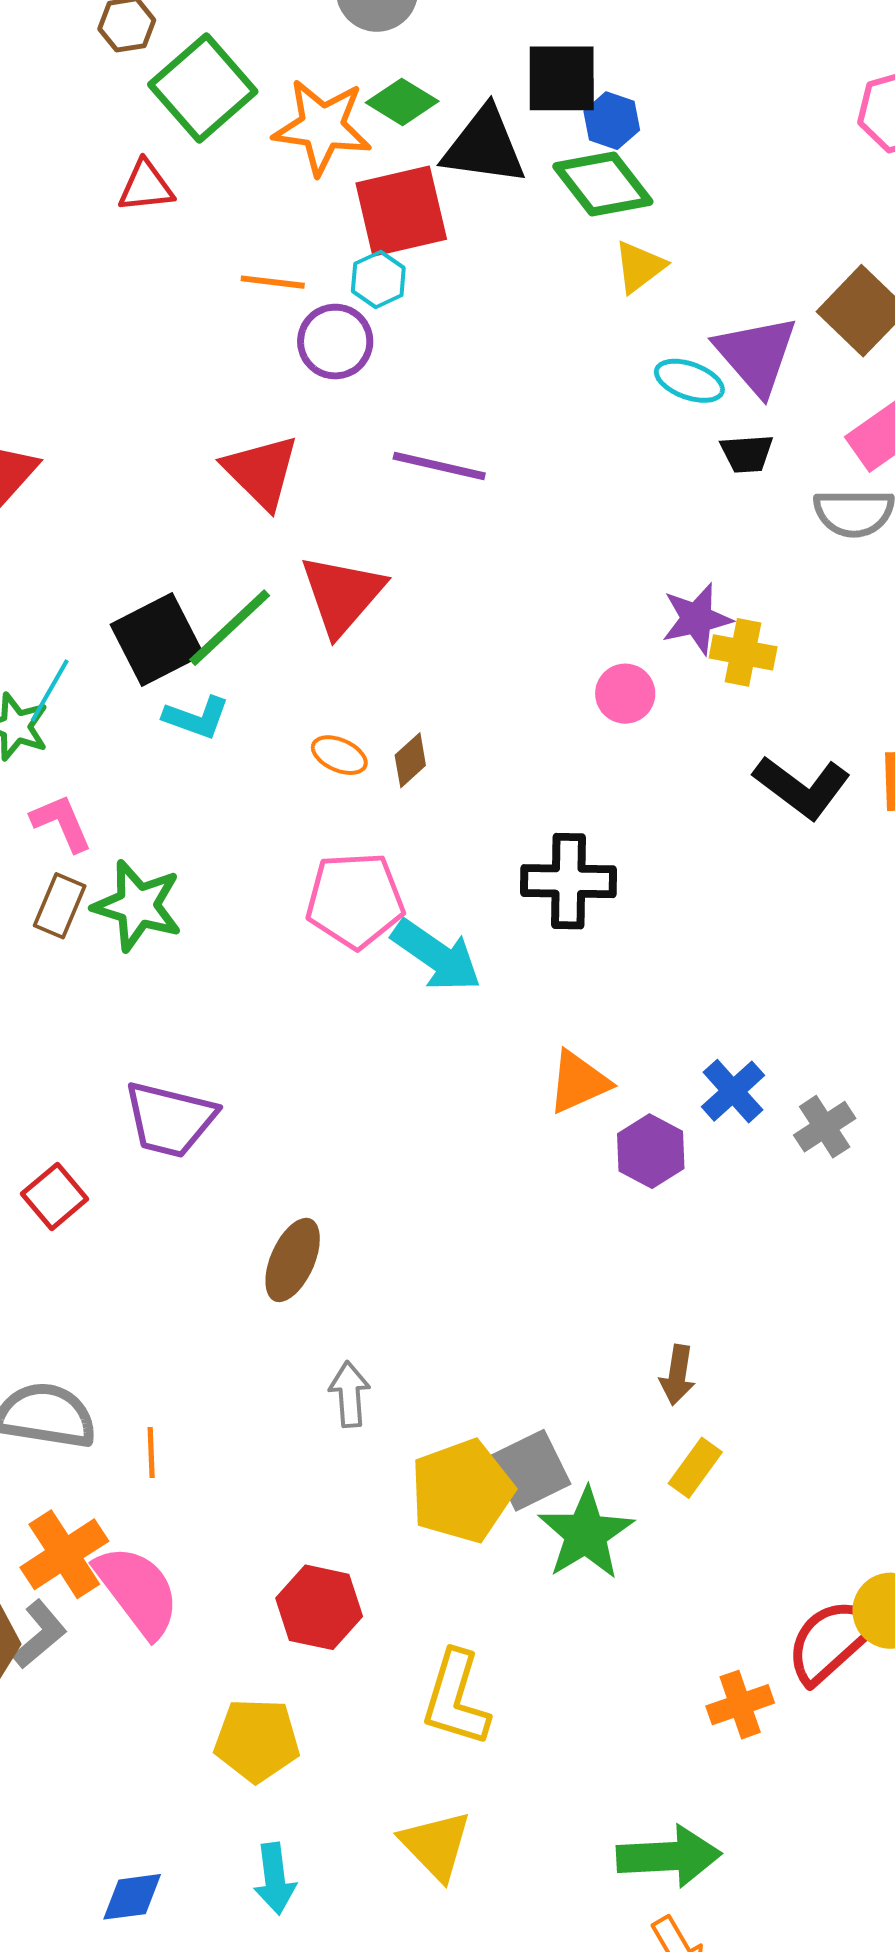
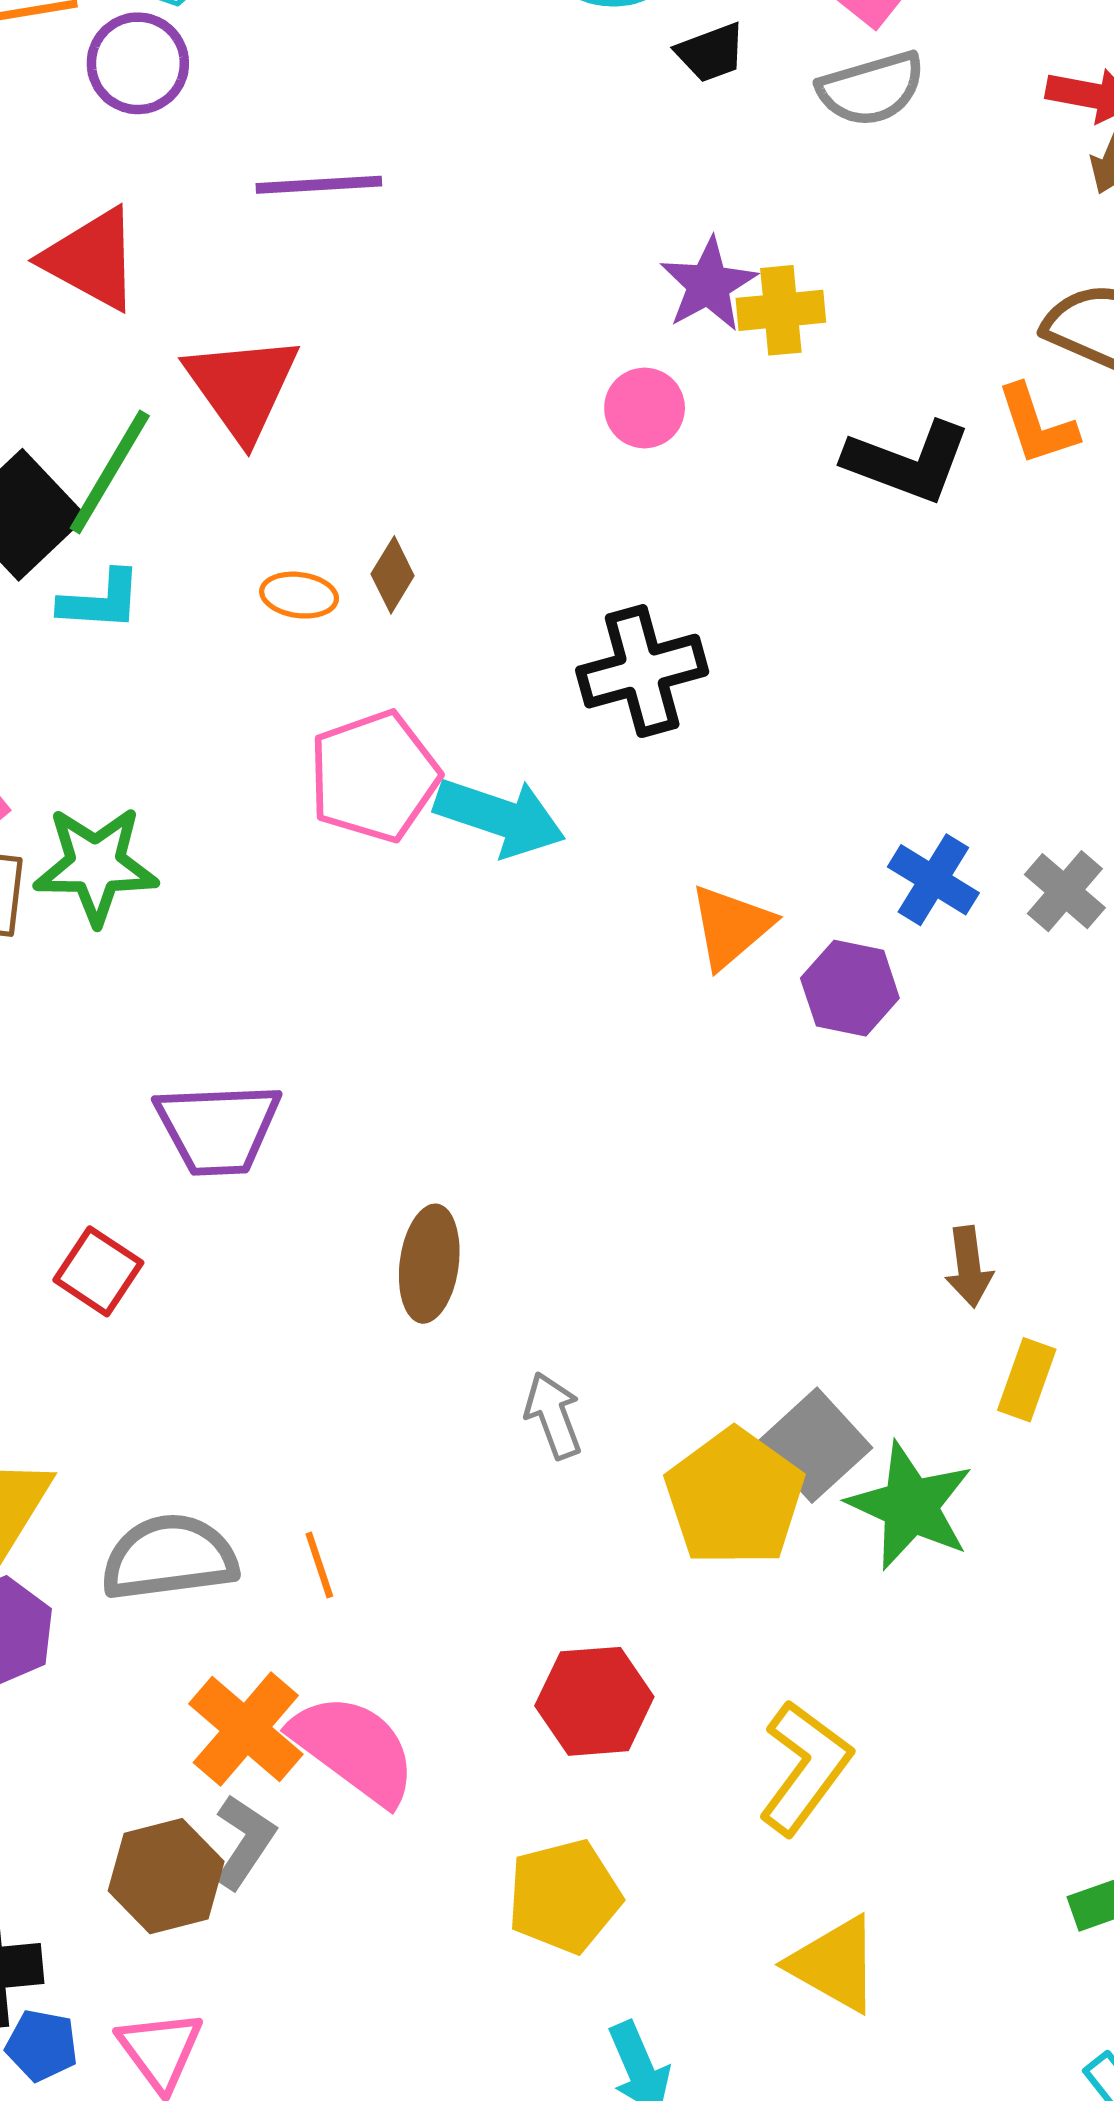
yellow L-shape: (456, 1698) -> (805, 1767), turned -144

